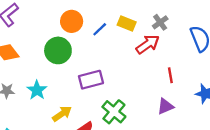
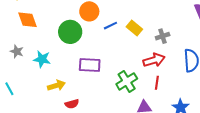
red arrow: (148, 44) -> (154, 60), moved
cyan star: (37, 90) -> (42, 59), turned 30
green cross: (114, 112) -> (127, 81), moved

